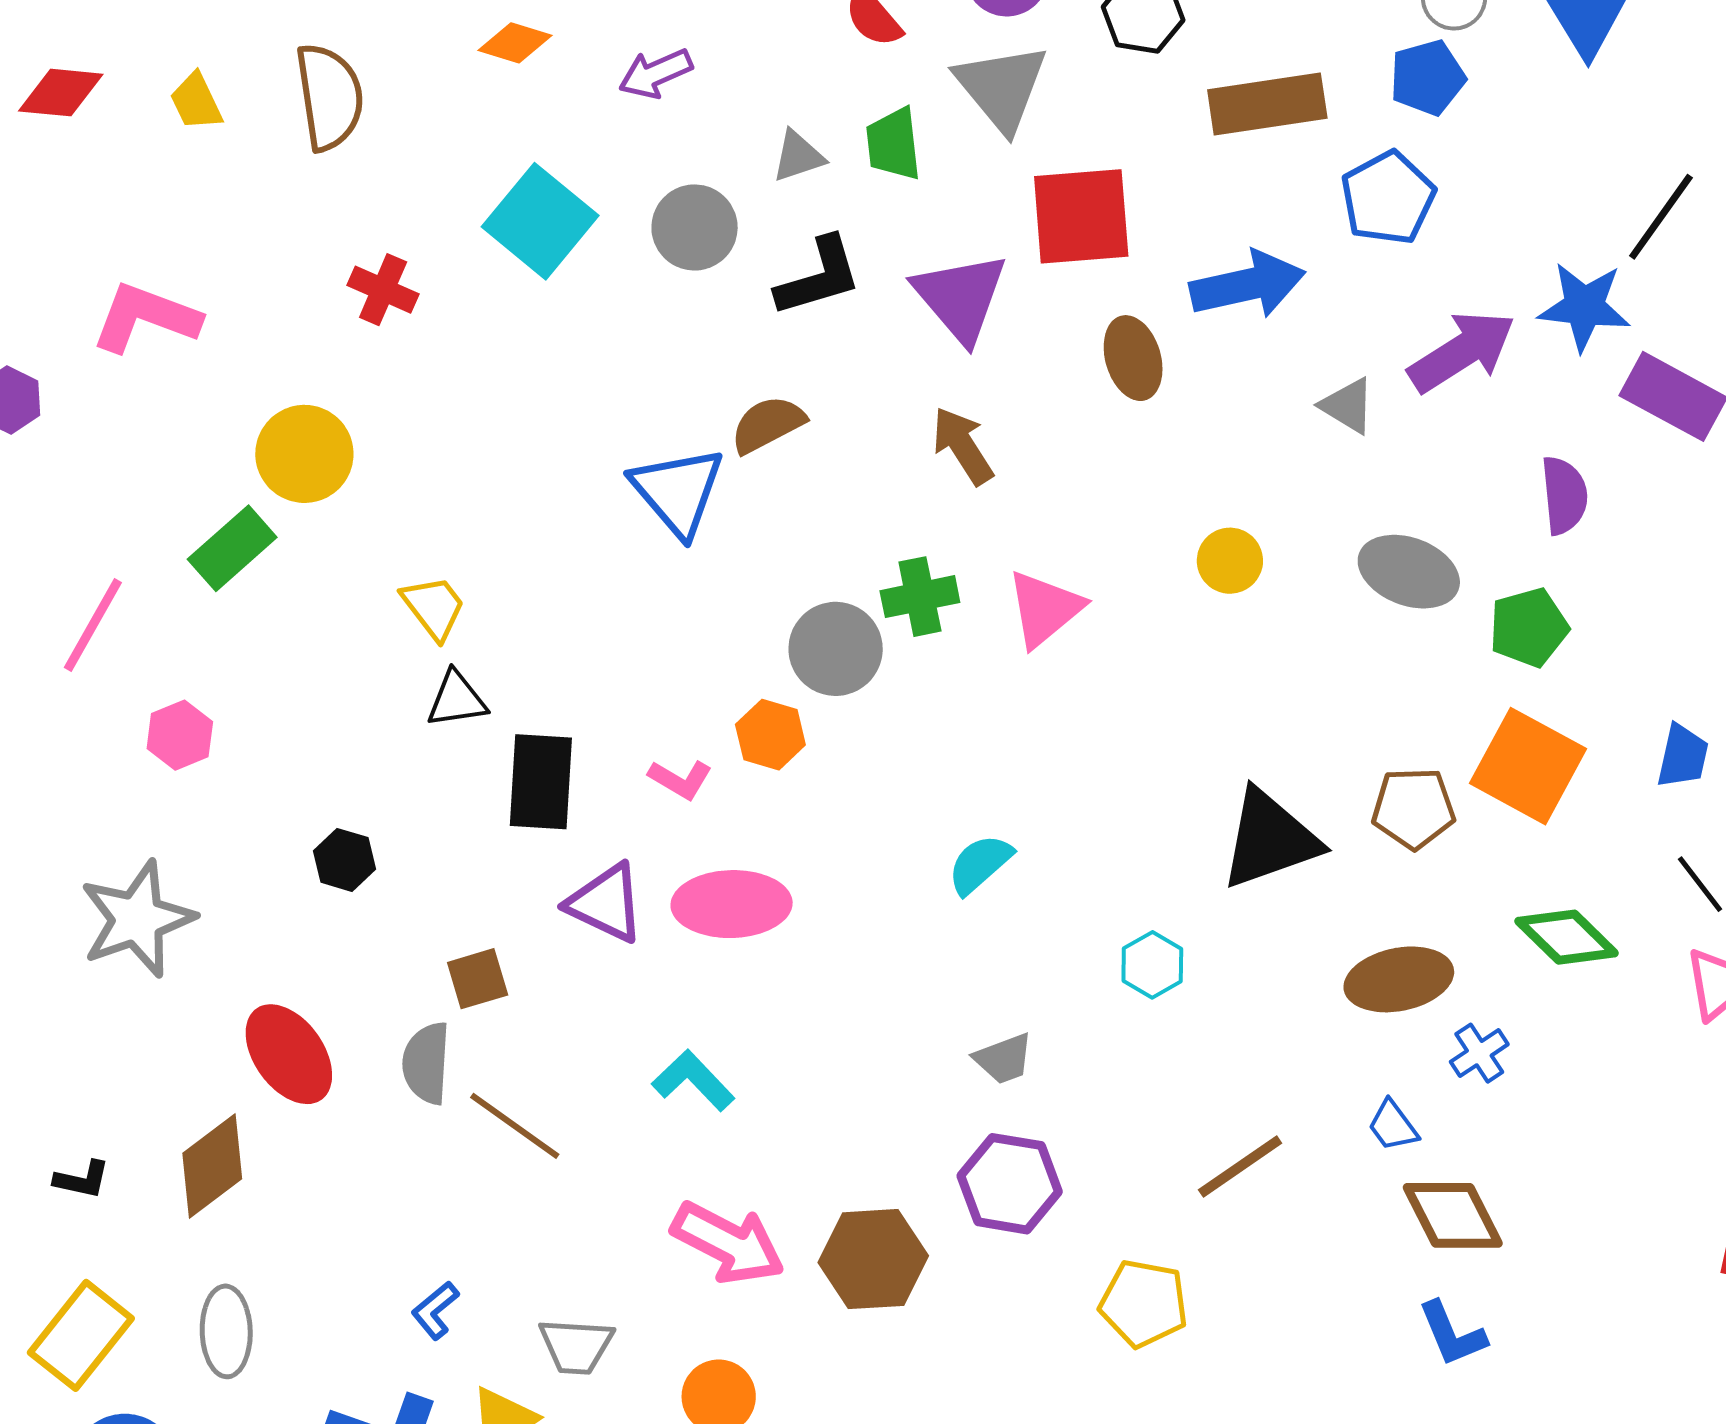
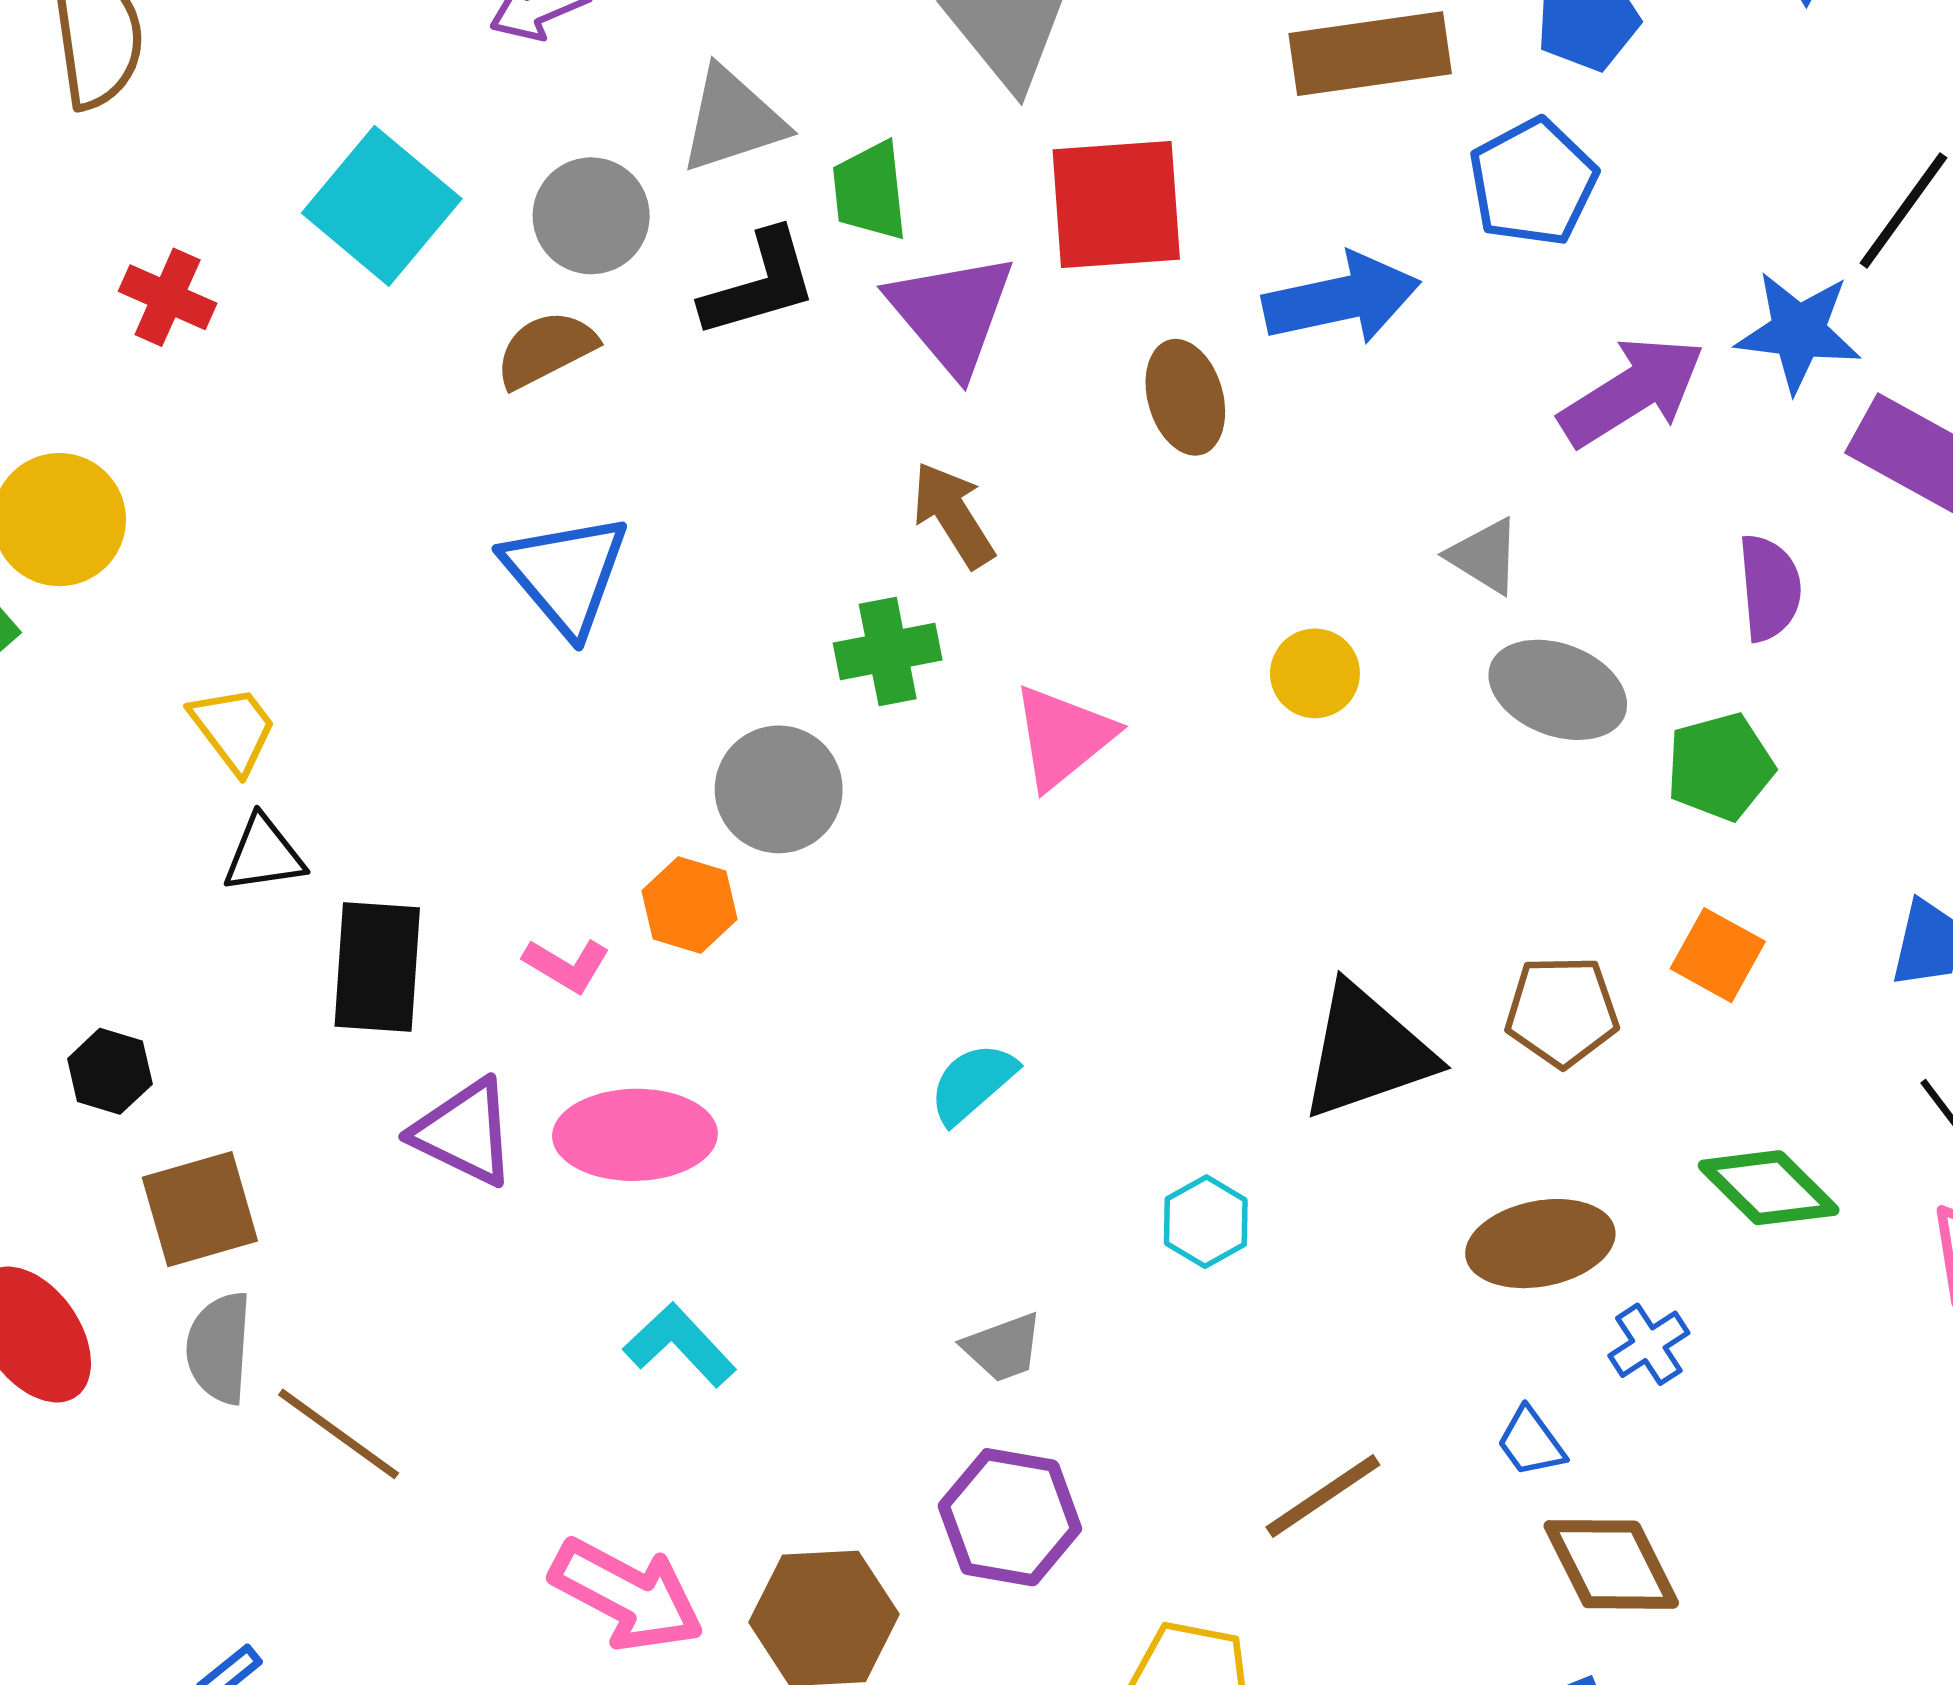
green trapezoid: (893, 144) -> (870, 191), moved
gray triangle: (798, 156) -> (733, 120), size x1.5
gray triangle: (1348, 406) -> (1484, 556), moved
brown semicircle: (768, 424) -> (546, 349), moved
green cross: (920, 597) -> (888, 652), moved
orange square: (1528, 766) -> (1718, 955), size x0.6
brown square: (478, 979) -> (200, 1209), moved, size x1.4
cyan L-shape: (693, 1081) -> (680, 1345), moved

